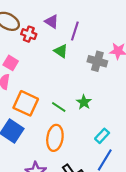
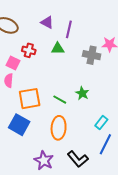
red cross: (29, 34) -> (29, 50), moved
green triangle: (61, 51) -> (58, 49), turned -32
orange square: (26, 103) -> (30, 99), turned -30

